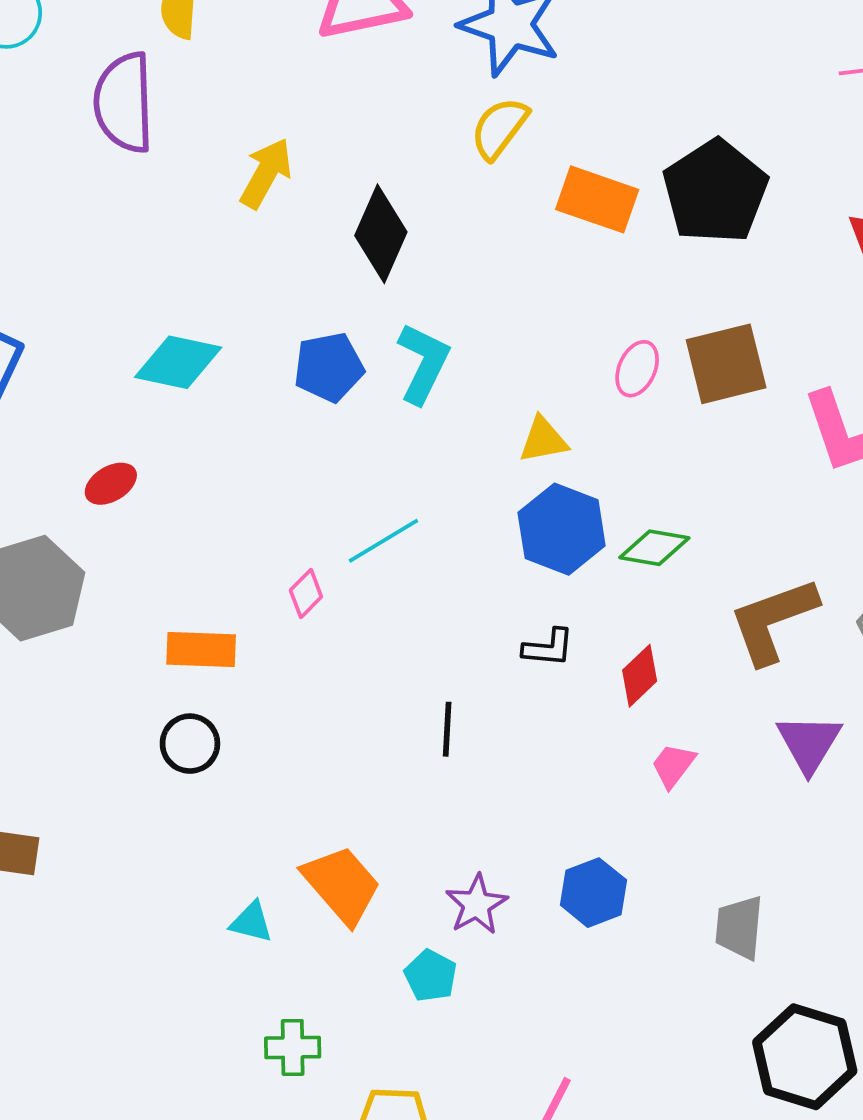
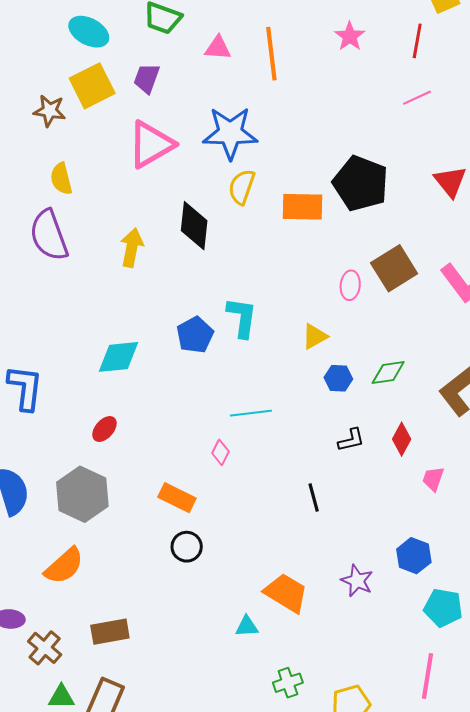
black diamond: (381, 234) -> (194, 226), moved
blue hexagon: (562, 529) -> (338, 378), size x0.6
cyan line: (383, 541) -> (251, 413), turned 42
orange rectangle: (201, 650) -> (177, 498), turned 42
cyan pentagon: (431, 976) -> (443, 608), moved, size x1.4

